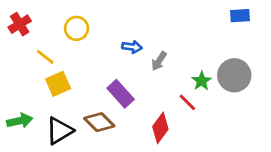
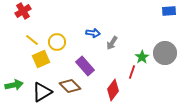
red cross: (20, 24) -> (23, 11), moved
yellow circle: (77, 28) -> (57, 42), moved
red line: (187, 102) -> (132, 72), turned 64

